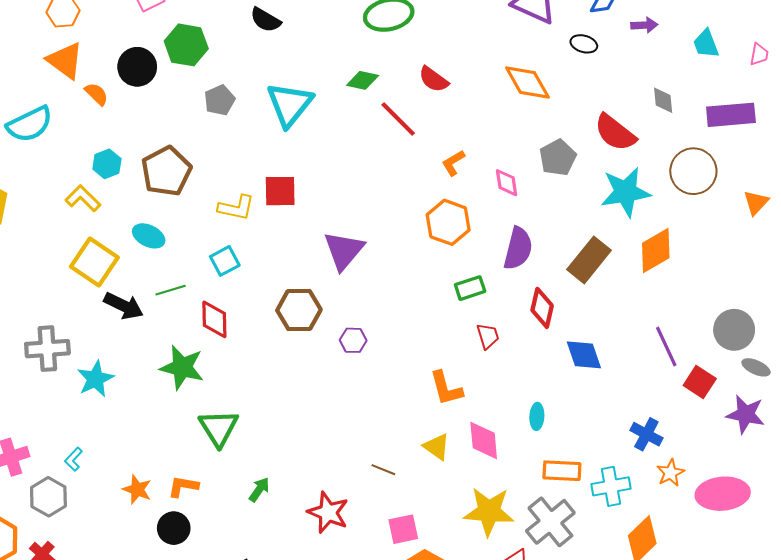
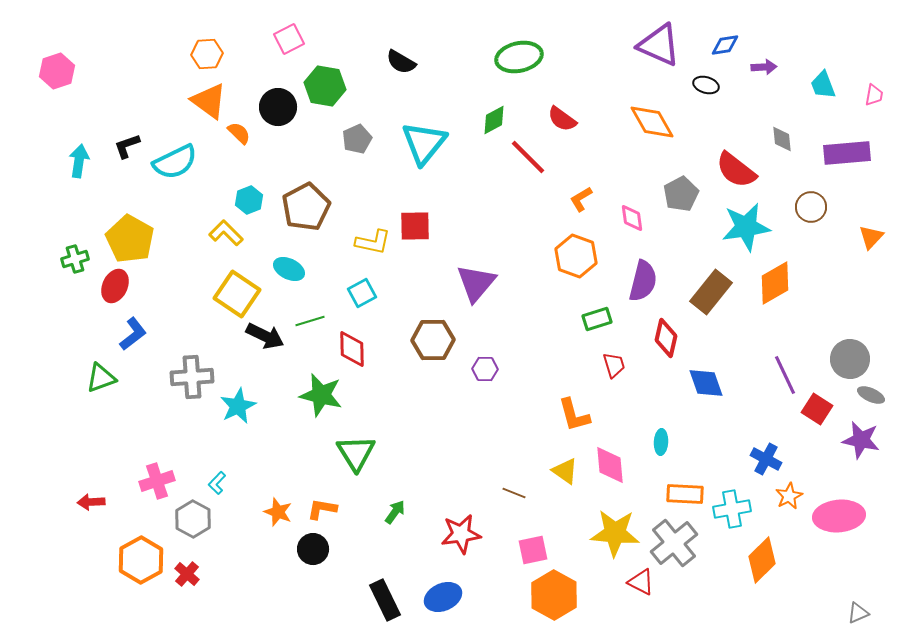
green diamond: (363, 80) -> (494, 120), turned -40
brown circle: (693, 171) -> (811, 207), size x0.7
red star: (328, 512) -> (461, 534), turned -30

